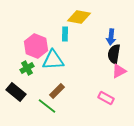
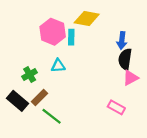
pink hexagon: (36, 46) -> (53, 32), moved
cyan triangle: (53, 60) -> (58, 66), size x0.6
brown rectangle: (57, 91) -> (39, 98), moved

